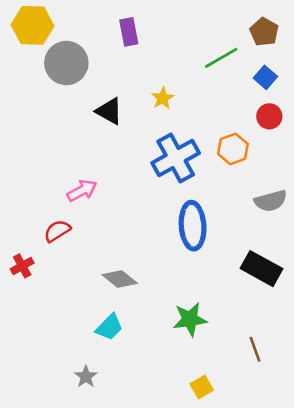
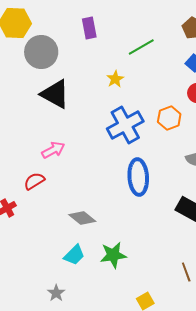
green line: (221, 58) -> (141, 47), moved
black triangle: (109, 111) -> (55, 94), moved, size x1.4
green star: (190, 319) -> (113, 255), moved

